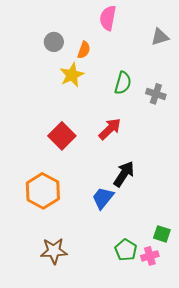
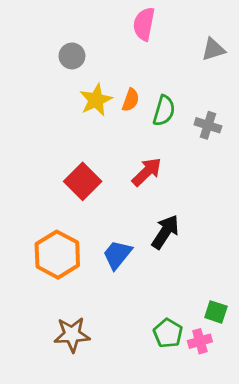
orange semicircle: (84, 50) -> (131, 100), moved
blue trapezoid: (103, 198) -> (117, 255), moved

